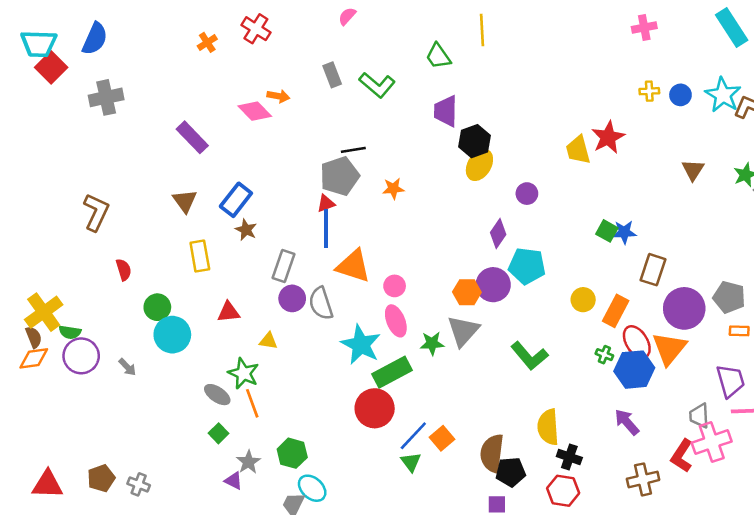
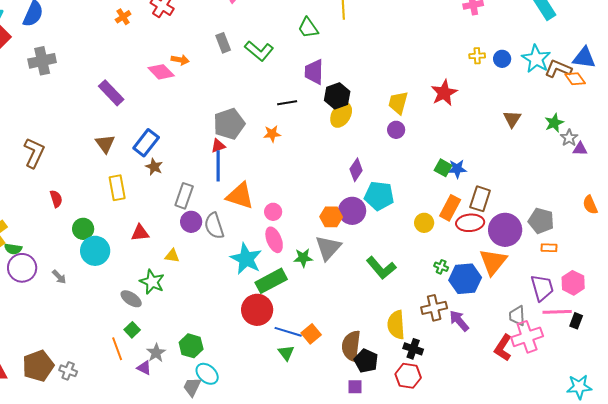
black line: (353, 150) -> (287, 103), moved
yellow trapezoid: (578, 150) -> (398, 103), moved, turned 30
purple circle: (527, 194) -> (396, 130), moved
orange rectangle: (616, 311) -> (450, 208), moved
red ellipse: (637, 342) -> (470, 223), moved, turned -64
orange line: (252, 403) -> (117, 349), moved
blue line: (413, 436) -> (288, 332), turned 64
black pentagon: (511, 472) -> (366, 361), turned 30
brown pentagon: (101, 478) -> (38, 366), size x1.4
brown cross: (643, 479) -> (434, 308), moved

